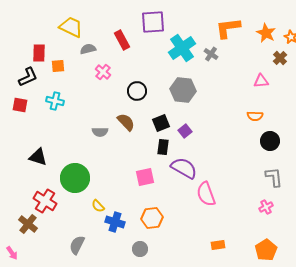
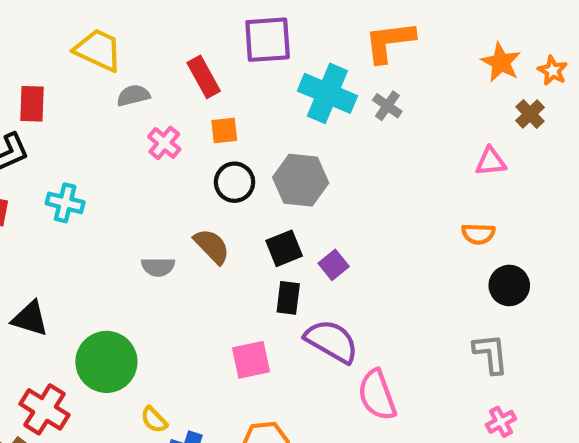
orange L-shape: (228, 28) -> (389, 42), moved
cyan cross: (182, 48) -> (327, 93), turned -32
orange square: (58, 66) -> (224, 131), moved
gray hexagon: (183, 90) -> (301, 180), moved
gray L-shape: (274, 177) -> (491, 354), moved

